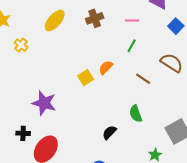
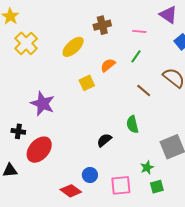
yellow ellipse: (55, 20) -> (73, 47), moved
yellow cross: (21, 45) -> (26, 43), size x1.6
orange semicircle: (106, 67) -> (108, 65), moved

